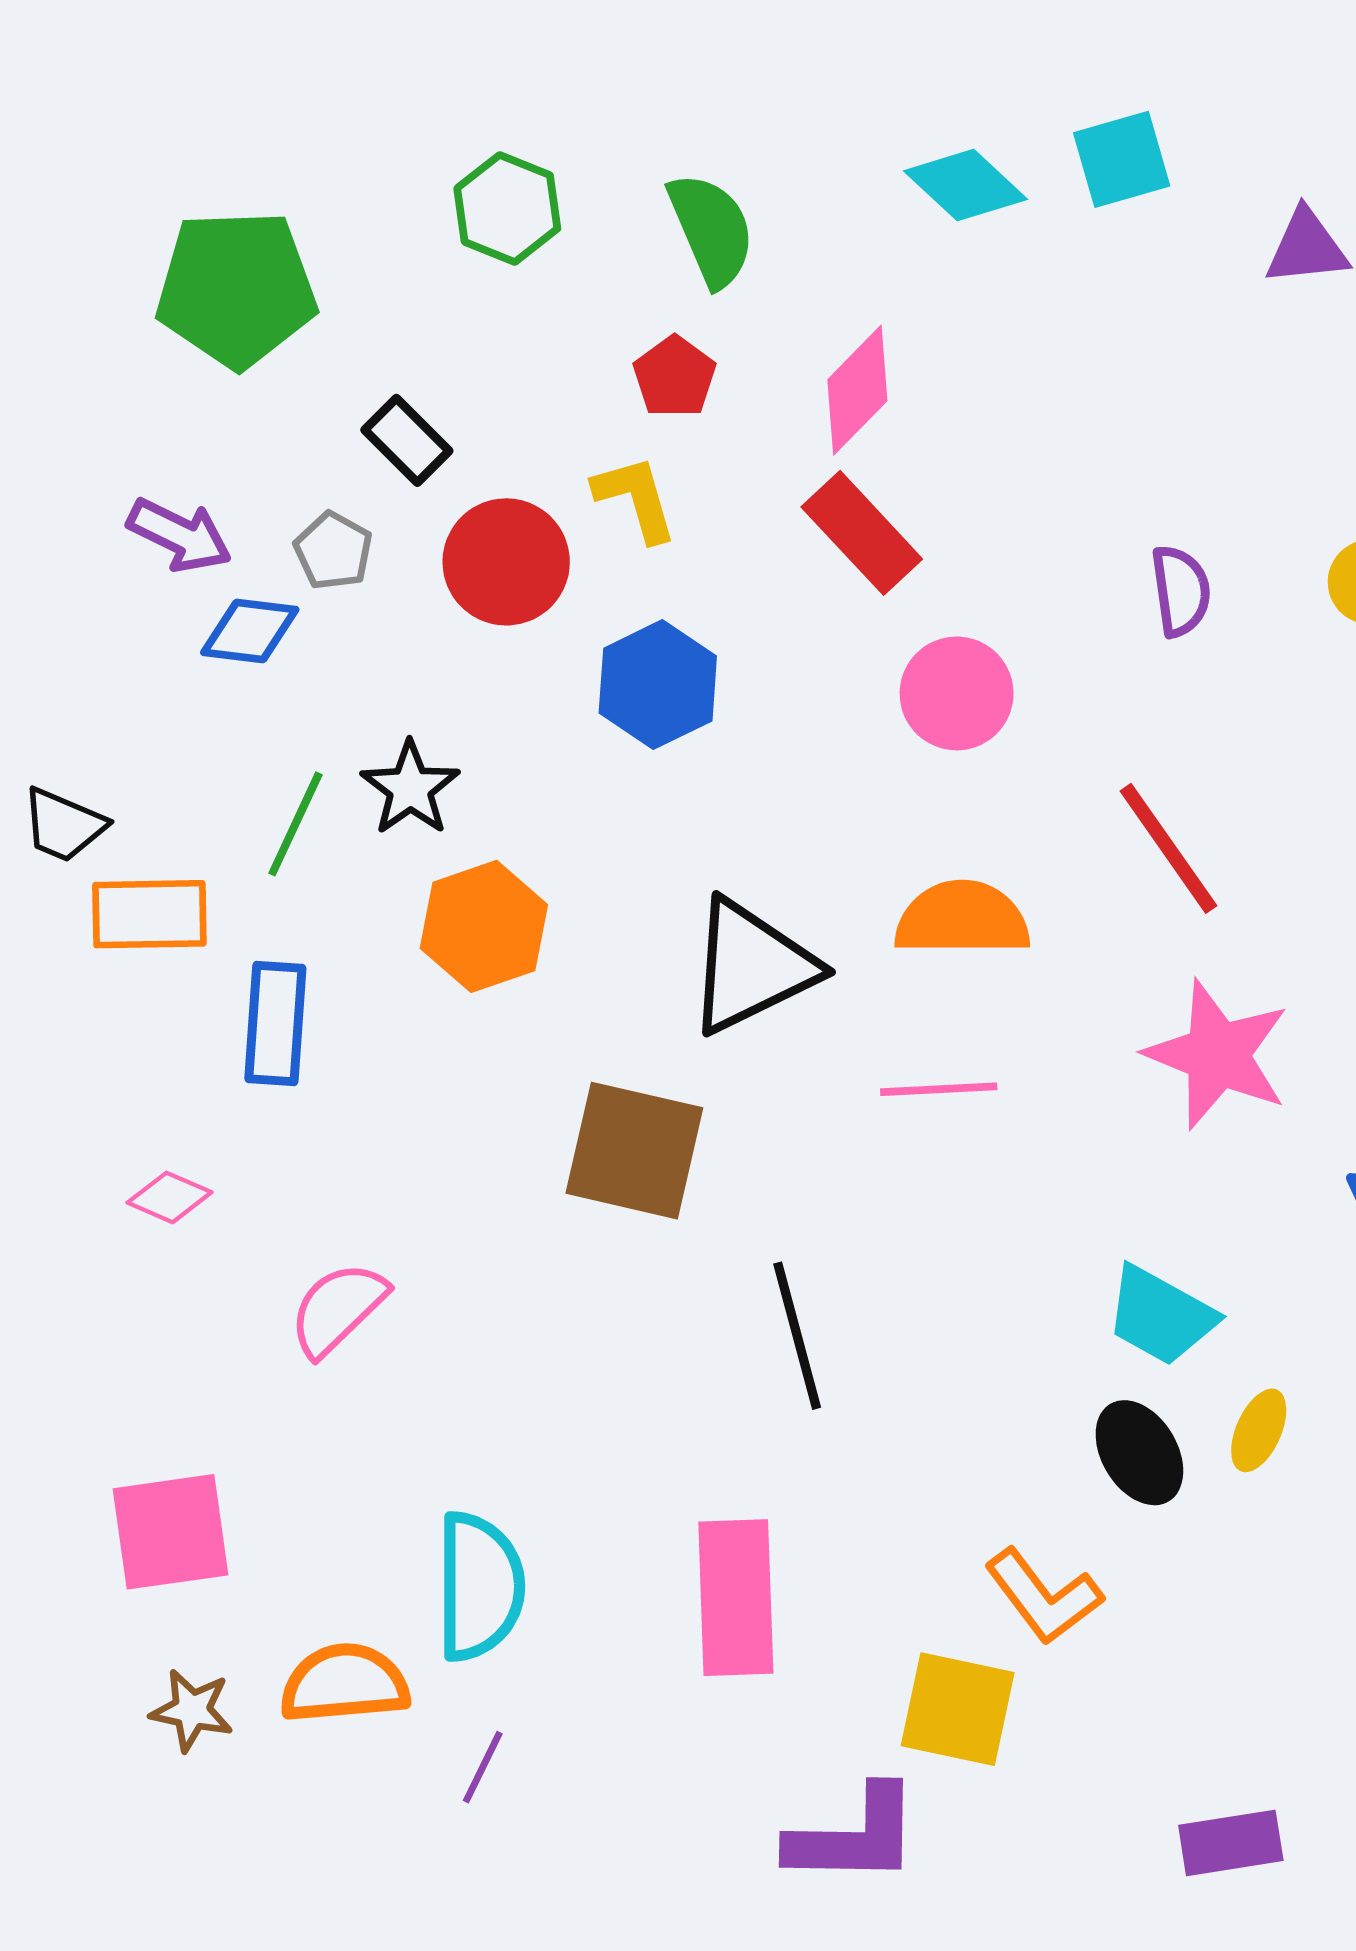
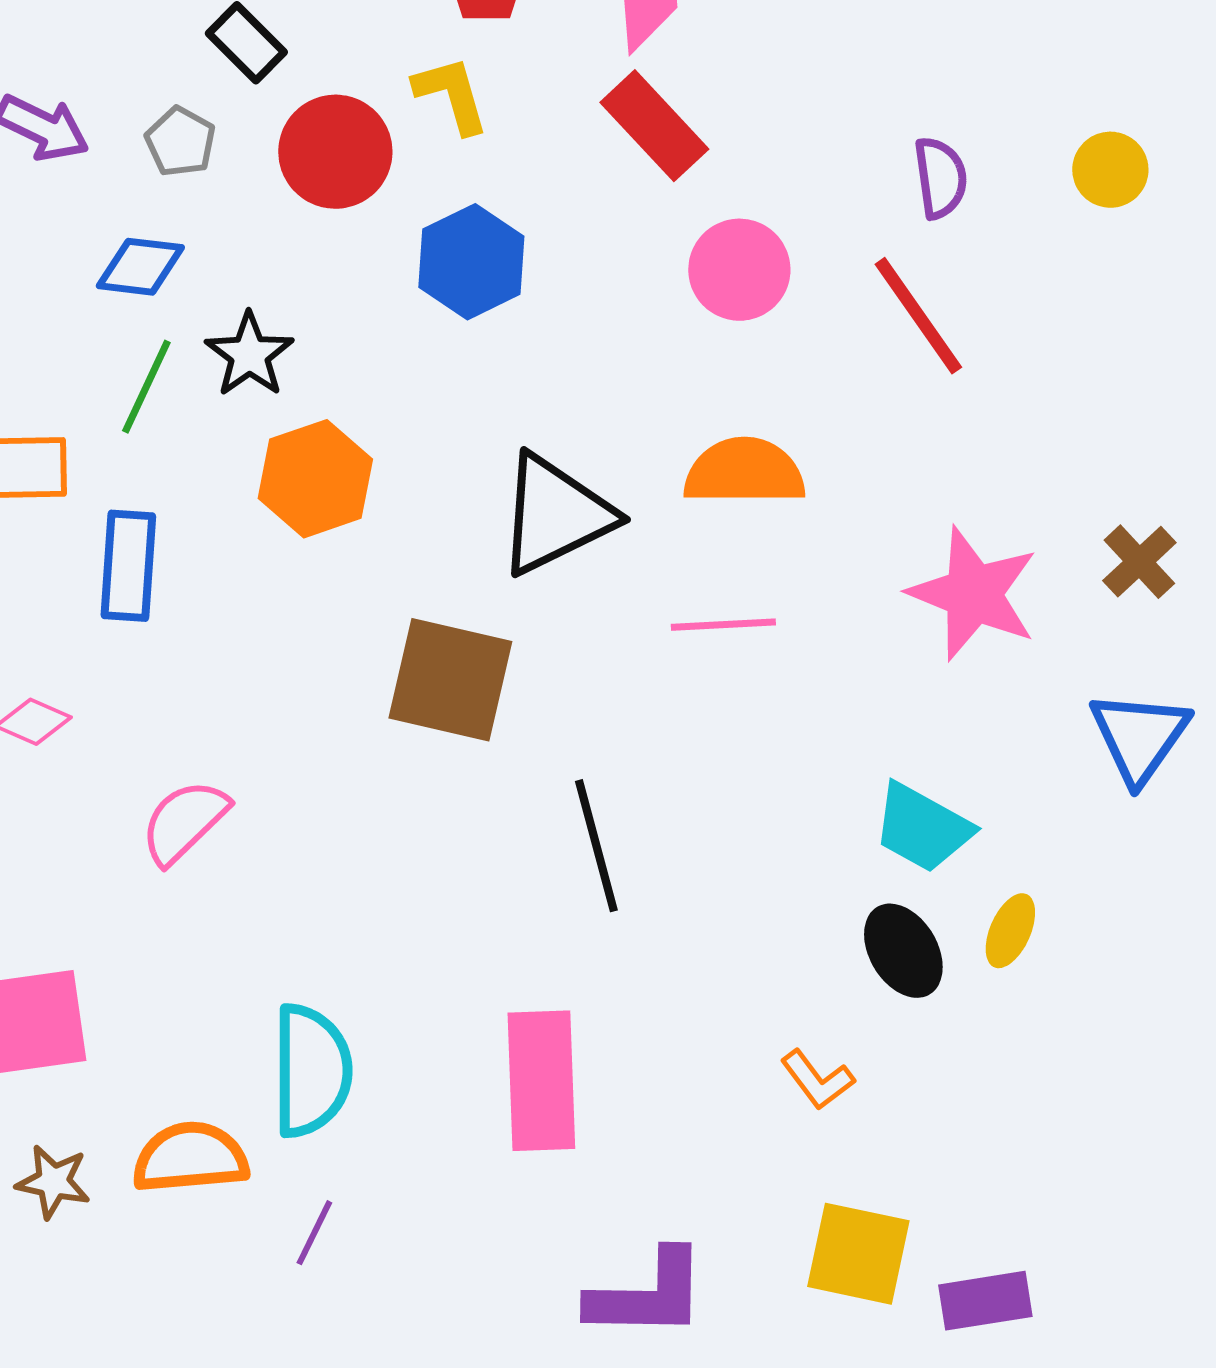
blue diamond: (250, 631) -> (140, 267), moved
red line: (1168, 848) -> (918, 316), moved
orange L-shape: (1044, 1597) -> (817, 1080), size x0.7
yellow square: (958, 1709) -> (858, 1254), moved

